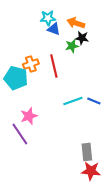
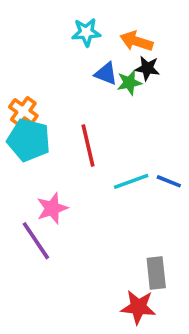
blue triangle: (54, 29) -> (106, 74), moved
orange cross: (31, 64) -> (23, 111), moved, turned -35
red line: (54, 66) -> (88, 145), moved
red star: (91, 171) -> (138, 307), moved

